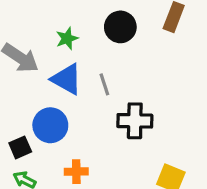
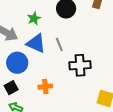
blue circle: (50, 125) -> (17, 63), moved
orange cross: (76, 172) -> (45, 87), moved

